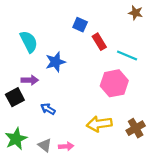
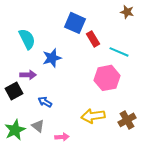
blue square: (80, 25) -> (75, 23), size x1.5
gray triangle: (45, 145) -> (38, 126), moved

